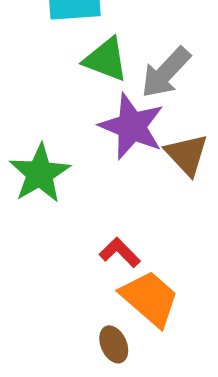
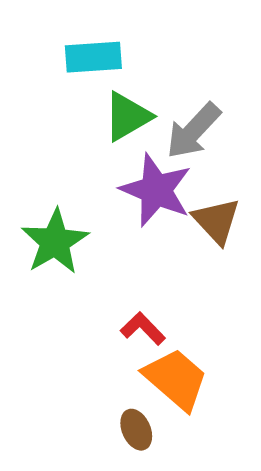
green triangle: (106, 59) -> (127, 116), turned -51

